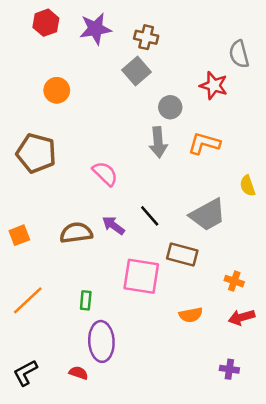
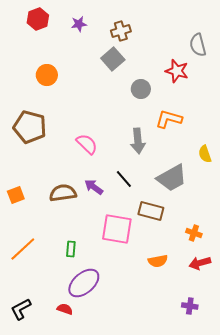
purple star: (95, 29) -> (79, 24), size x0.6
brown cross: (146, 37) -> (121, 31), turned -30
gray arrow: (158, 142) -> (138, 141), moved
purple ellipse: (101, 341) -> (84, 283), turned 52

